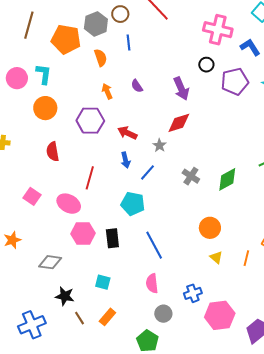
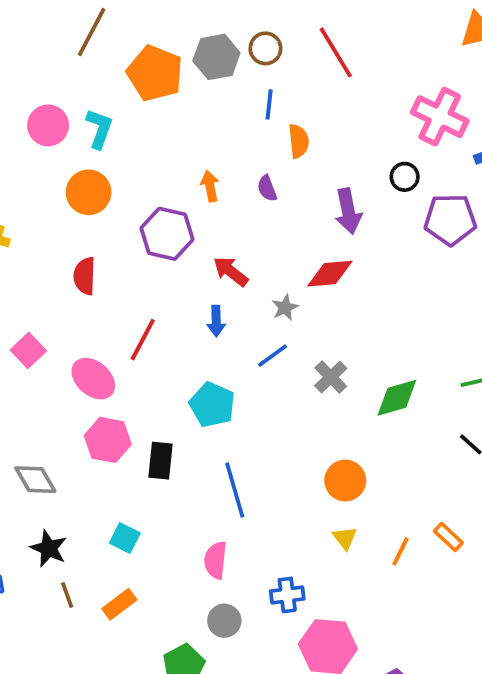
orange semicircle: (101, 58) -> (299, 141), moved
blue line: (148, 172) -> (273, 356), moved
gray diamond: (50, 262) -> (35, 480), turned 40

